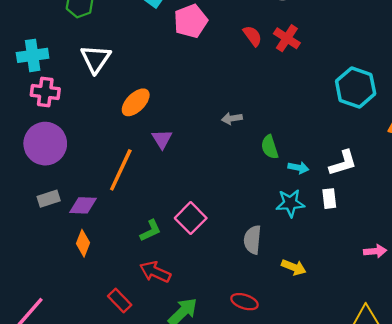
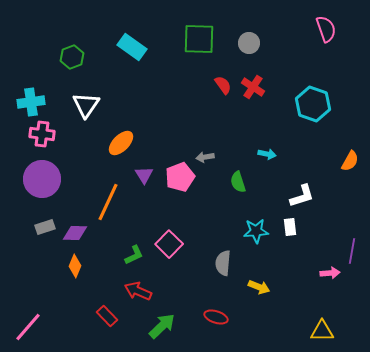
pink pentagon: (191, 21) -> (180, 177), moved
cyan hexagon: (356, 87) -> (313, 104), moved
cyan arrow: (298, 168) -> (267, 154), moved

